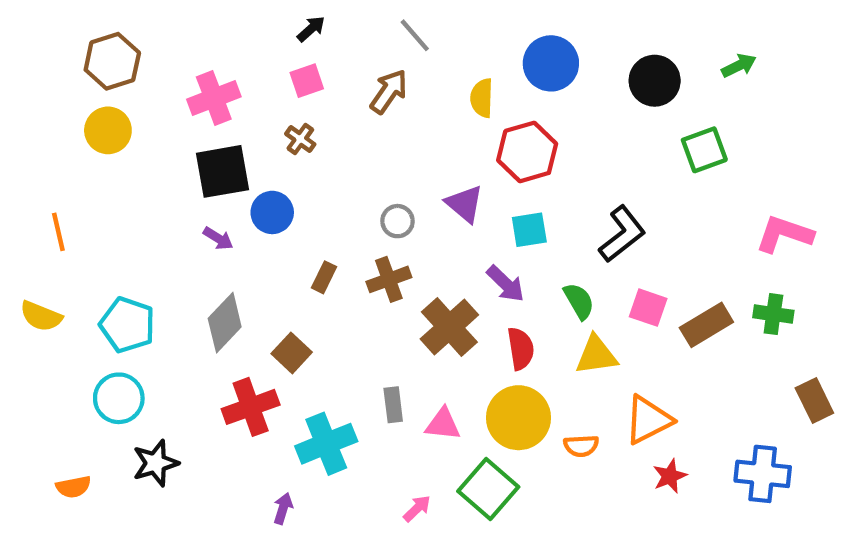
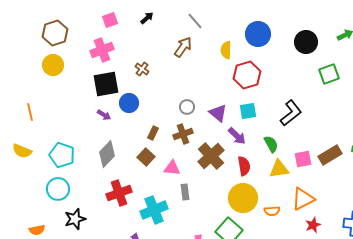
pink square: (307, 81) -> (110, 20), moved
purple triangle: (464, 204) -> (218, 113), moved
pink square: (648, 308) -> (303, 159), moved, turned -30
brown square: (292, 353) -> (146, 157), moved
pink triangle: (443, 424) -> (172, 168), moved

